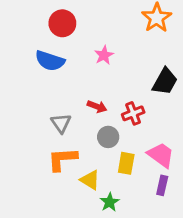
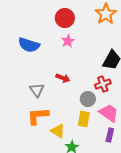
red circle: (62, 23) -> (65, 18), moved
red cross: (133, 113) -> (103, 84), moved
gray circle: (108, 137) -> (88, 99), moved

